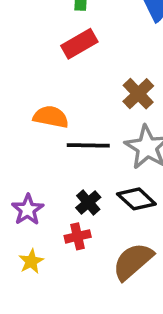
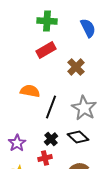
brown cross: (138, 94) -> (76, 67), moved
black line: (88, 145) -> (51, 107), turned -70

